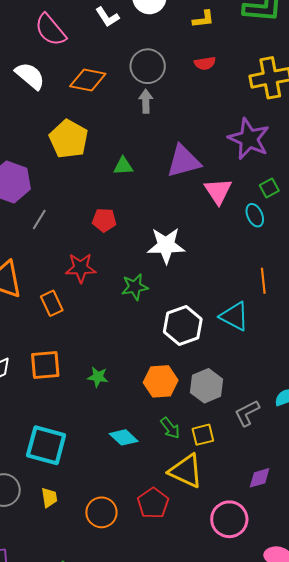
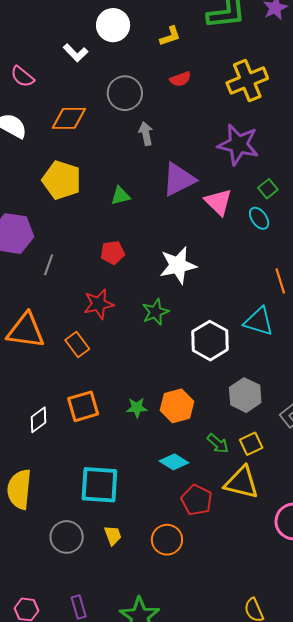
pink semicircle: (51, 30) -> (22, 77), size x0.7
gray arrow: (146, 101) -> (146, 134), moved
orange hexagon: (161, 381) -> (177, 406), moved
red pentagon: (153, 503) -> (197, 500), moved

